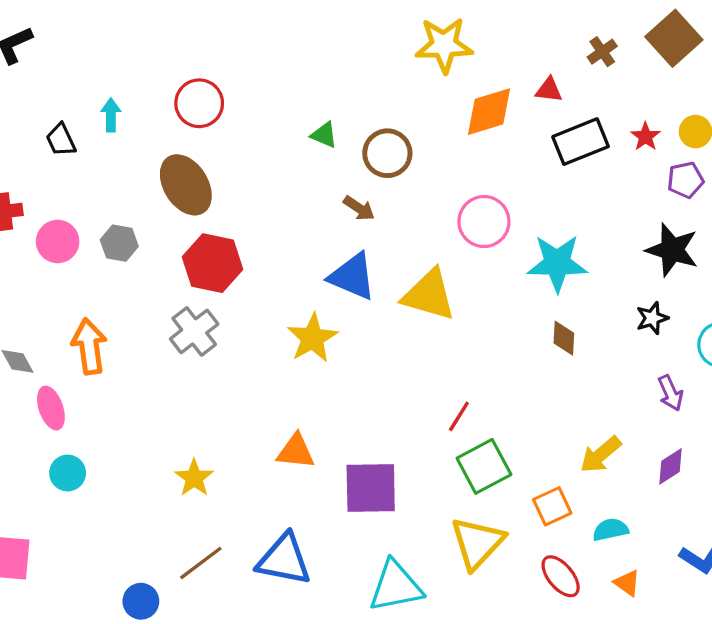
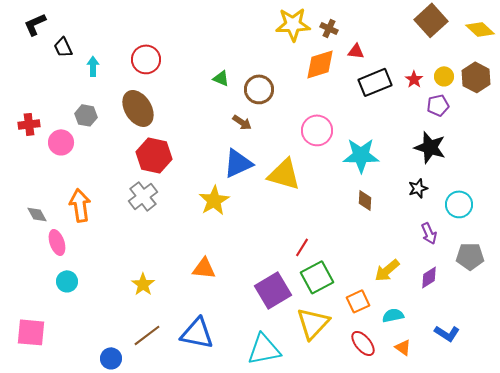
brown cross: (602, 52) -> (329, 28), moved, turned -30
black trapezoid: (61, 140) -> (63, 47), moved
gray hexagon: (119, 243) -> (86, 115), moved
blue triangle: (352, 276) -> (238, 163), turned -48
purple square: (371, 488) -> (273, 290), moved, turned -30

